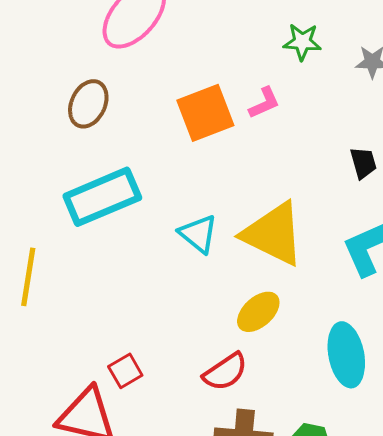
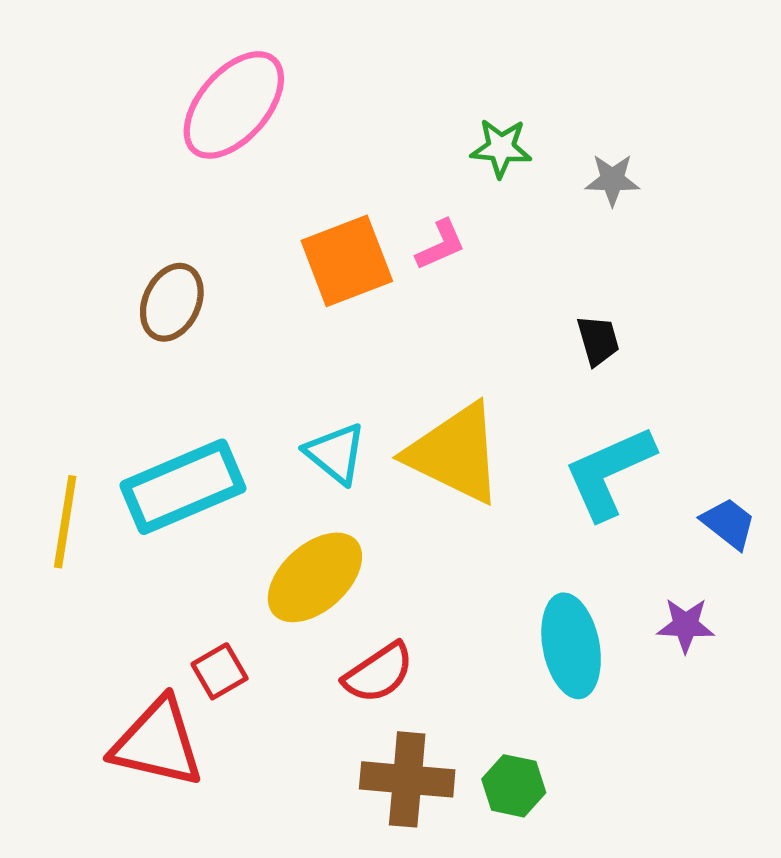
brown ellipse: (88, 104) -> (172, 302), moved
cyan rectangle: (102, 197) -> (183, 487), moved
yellow ellipse: (258, 312) -> (315, 577), moved, size x1.4

